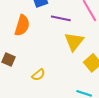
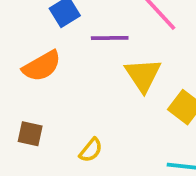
orange semicircle: (22, 25) -> (42, 66), turned 55

